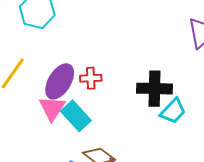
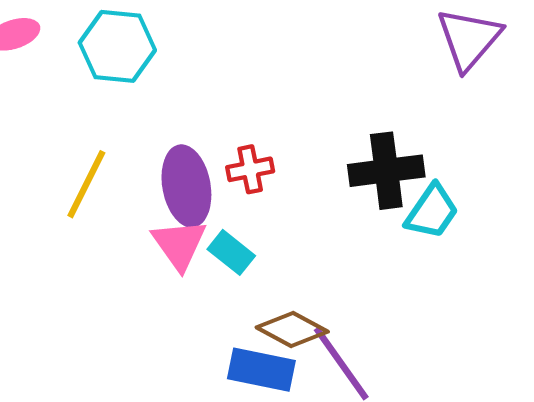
purple ellipse: (60, 81) -> (186, 186), turned -33
cyan rectangle: (76, 116) -> (231, 252), size x0.7

